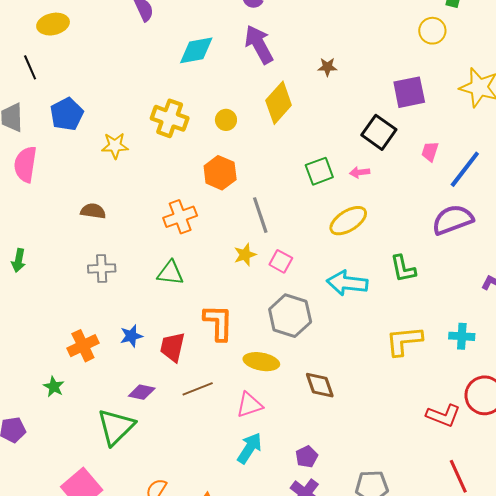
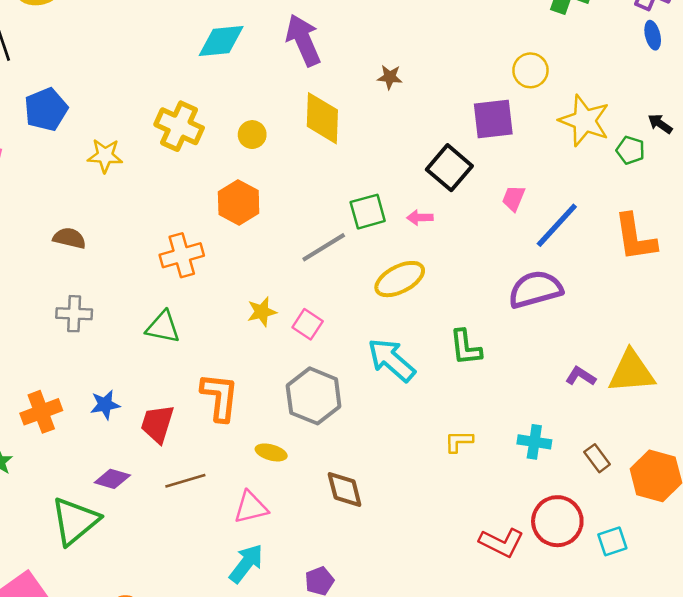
yellow circle: (432, 31) -> (530, 70), moved
yellow diamond: (279, 103) -> (322, 118), turned -45
gray line: (260, 215) -> (324, 247), moved, turned 72
cyan arrow: (347, 283) -> (391, 360), turned 30
yellow L-shape: (404, 341) -> (459, 441), size x0.6
yellow ellipse: (261, 362) -> (271, 452), size x0.7

